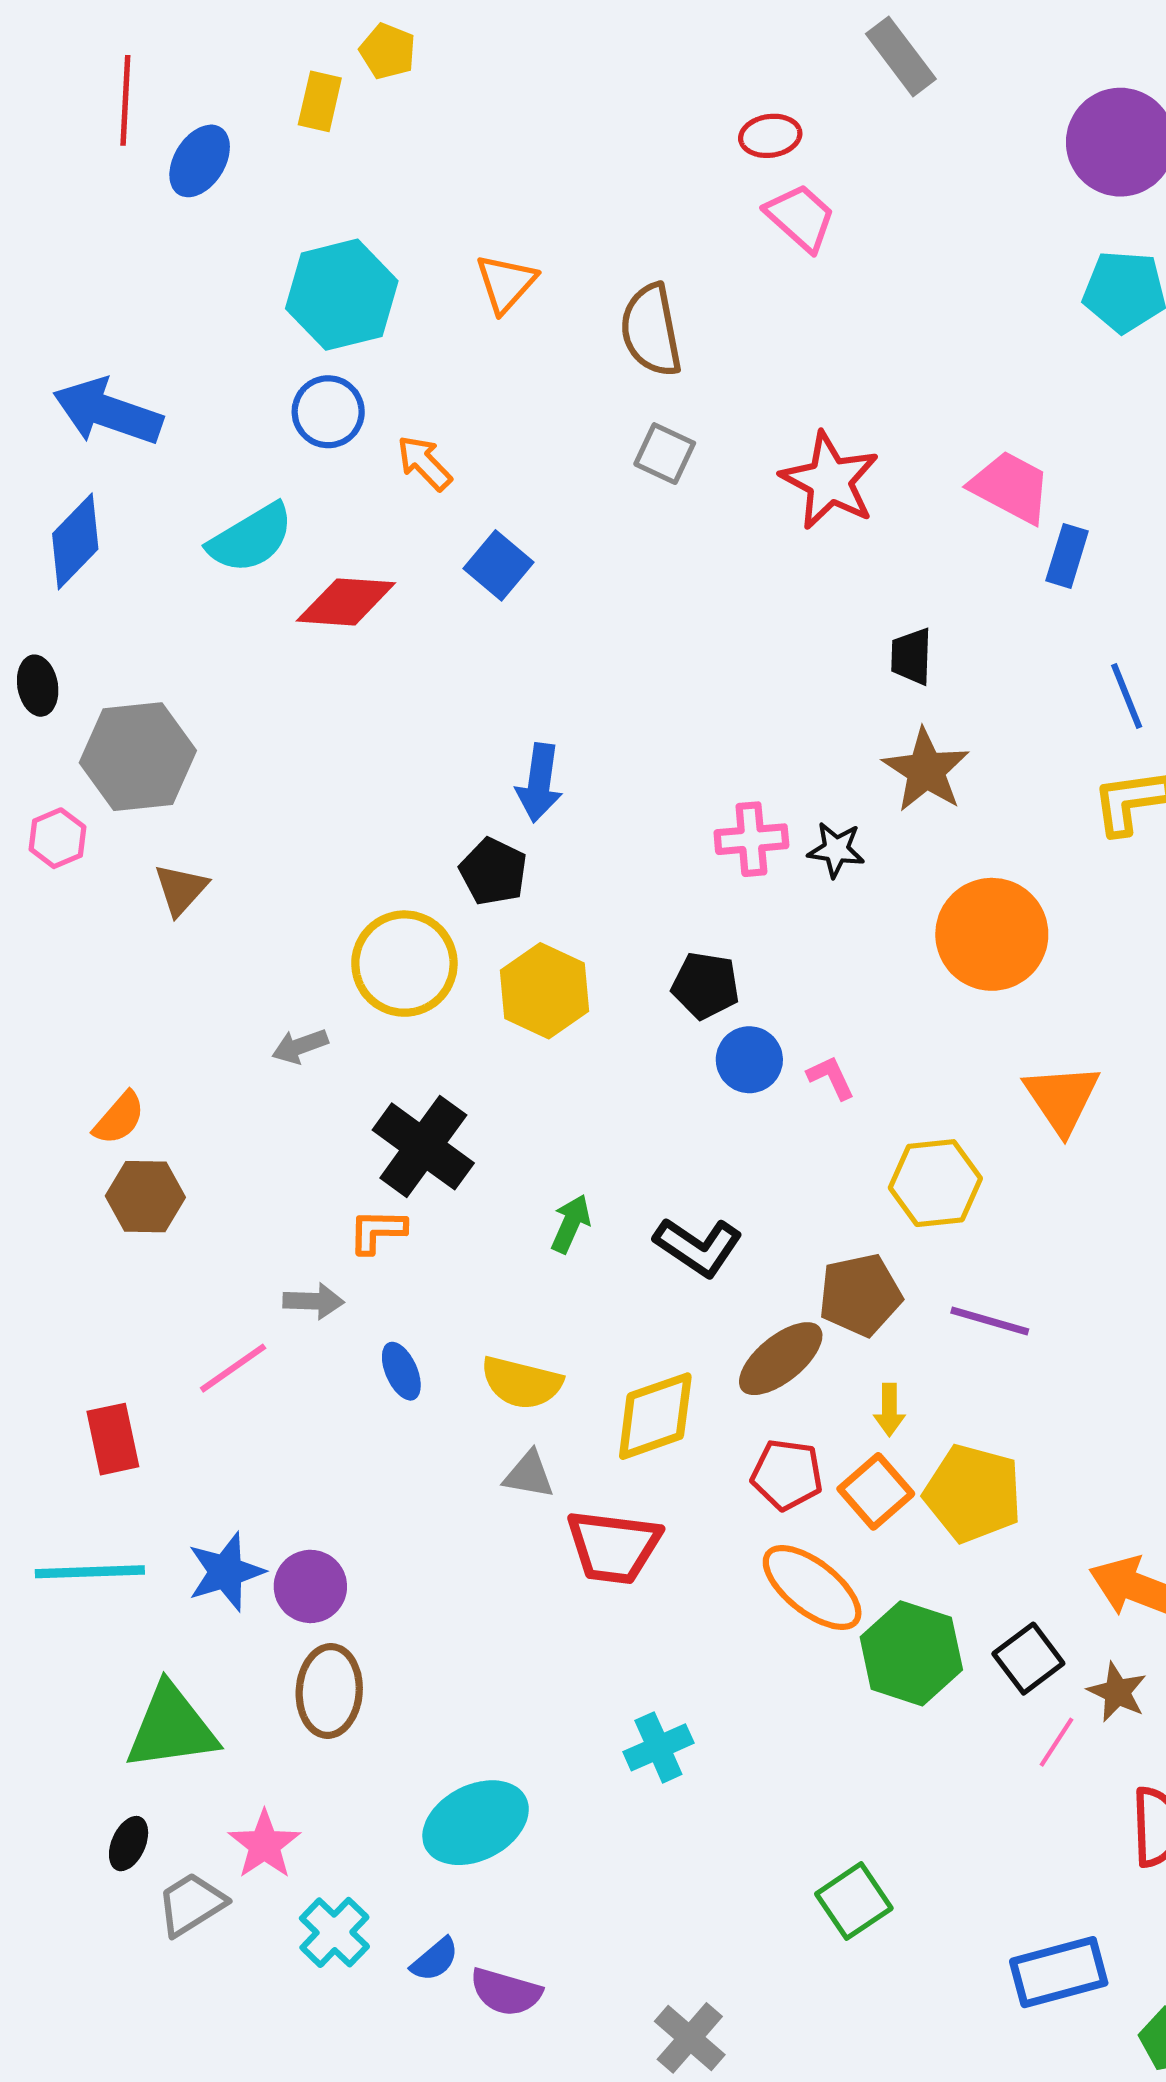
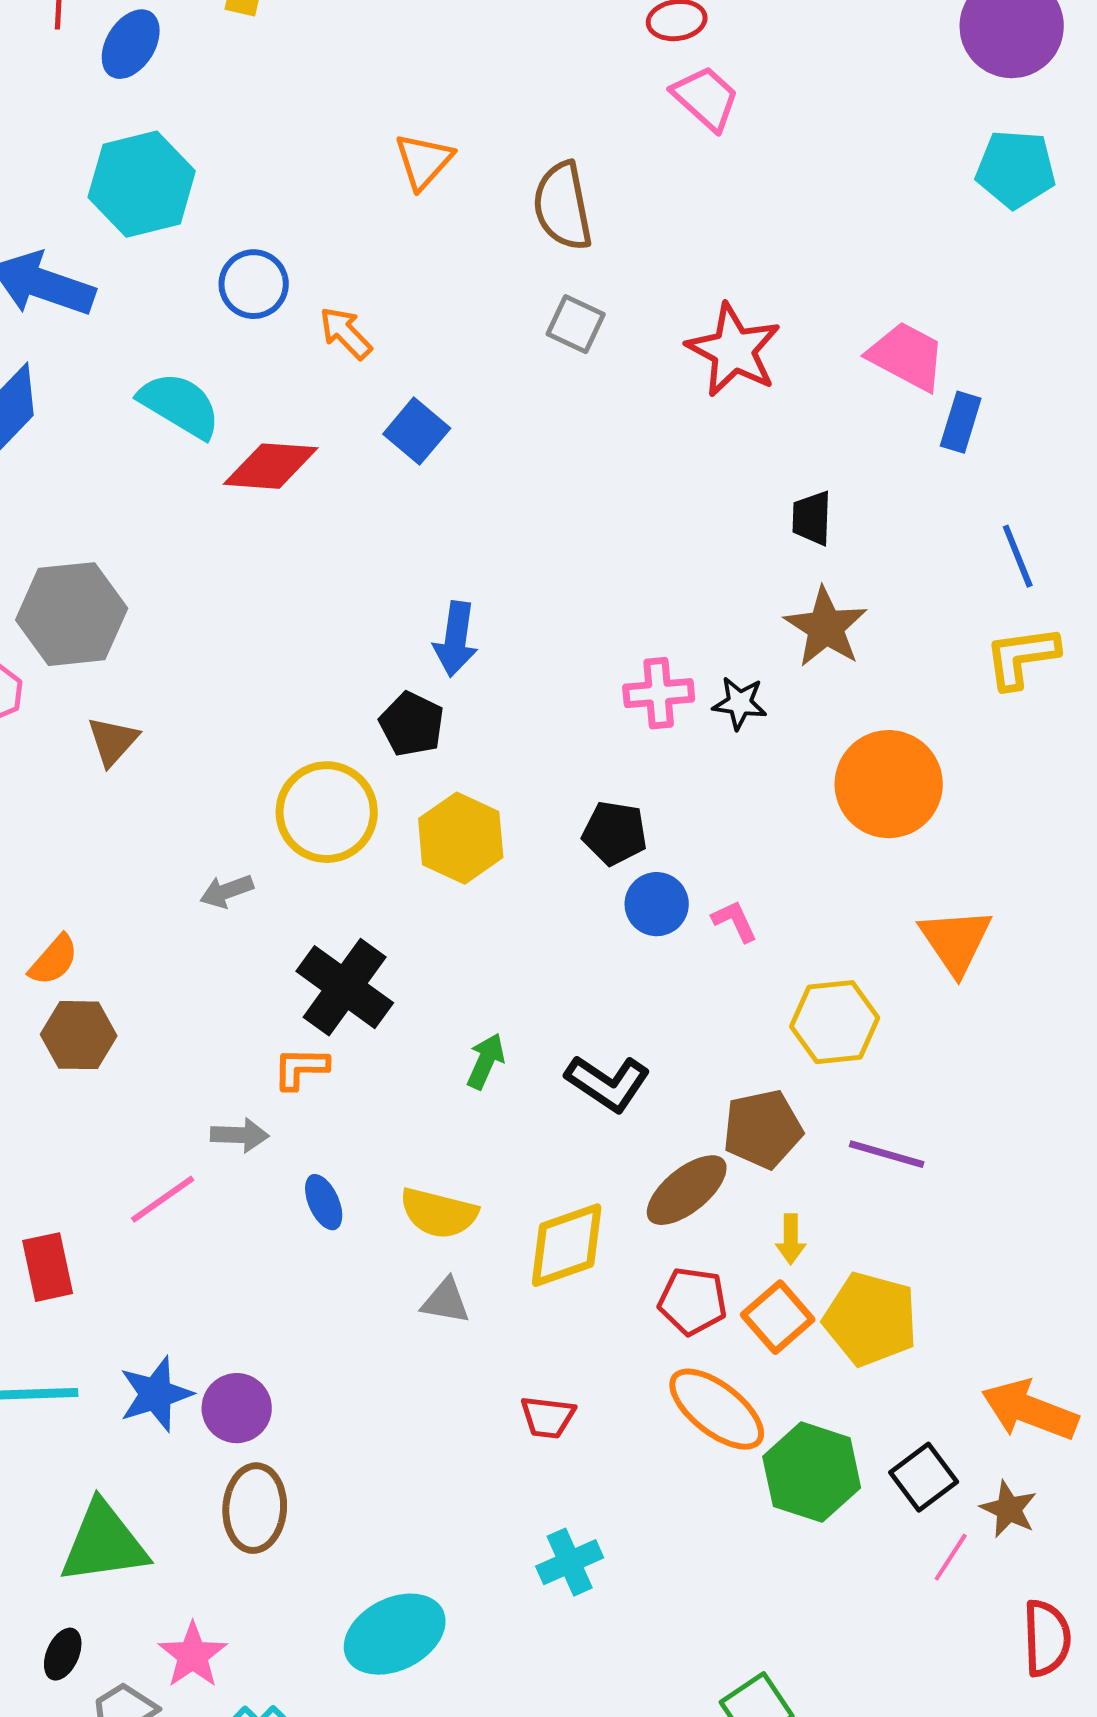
cyan hexagon: (342, 295) -> (142, 184), moved
cyan semicircle: (251, 538) -> (180, 405), turned -118
red trapezoid: (613, 1547) -> (548, 1417), moved, size x0.6

